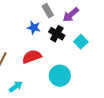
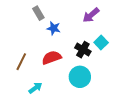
gray rectangle: (48, 11) -> (38, 13), moved
black cross: (57, 34) -> (83, 50), moved

